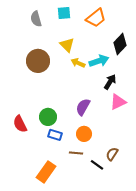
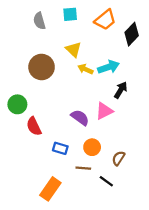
black diamond: (120, 44) -> (132, 34), moved
pink triangle: (118, 102) -> (104, 111), moved
purple semicircle: (83, 107) -> (80, 118), moved, turned 96
green circle: (48, 117) -> (17, 104), moved
red semicircle: (20, 124) -> (34, 126), moved
brown semicircle: (112, 154) -> (118, 158), moved

